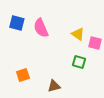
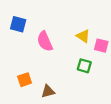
pink semicircle: (41, 28) -> (45, 41), moved
brown triangle: (54, 86) -> (48, 91), moved

